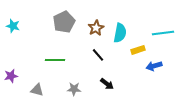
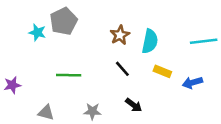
gray pentagon: (64, 22) -> (64, 21), moved
cyan star: (13, 26) -> (37, 33), moved
yellow rectangle: (138, 50) -> (162, 71), moved, turned 40
purple star: (11, 76) -> (12, 85), moved

